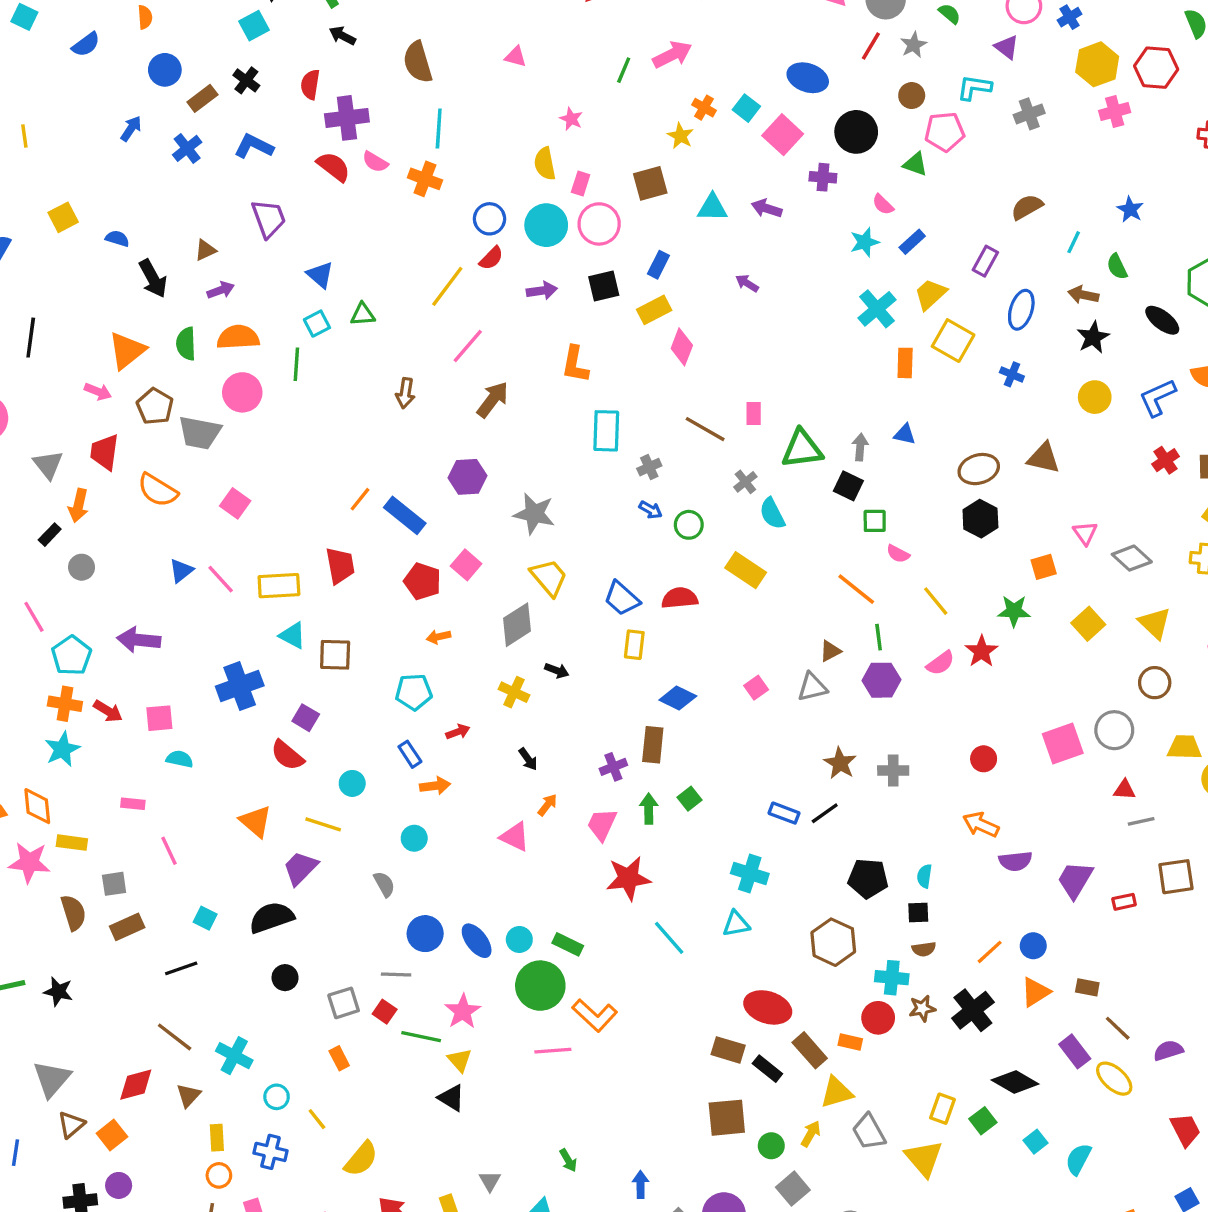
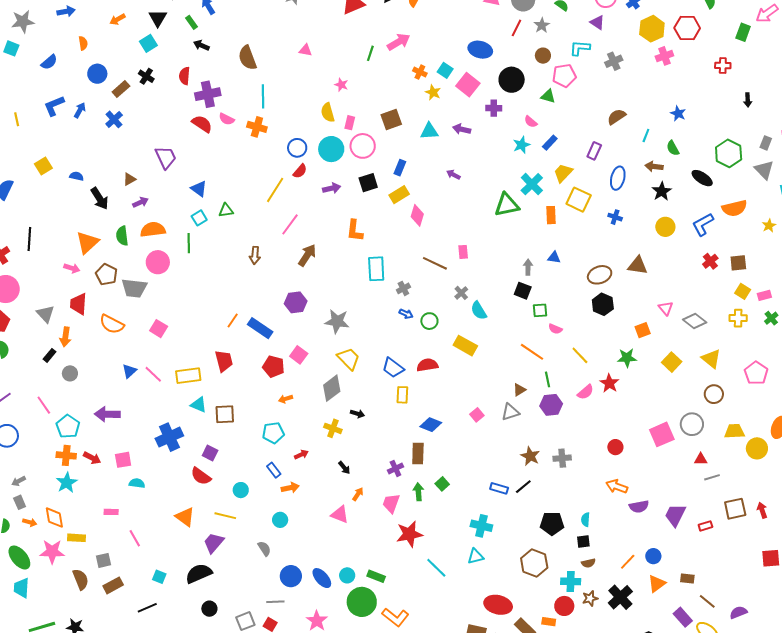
yellow star: (680, 136) -> (433, 92), moved
blue L-shape: (254, 146) -> (54, 106), moved, turned -45
green triangle: (802, 449) -> (507, 205), moved

